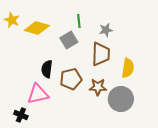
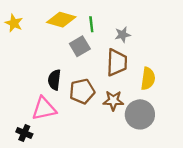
yellow diamond: (37, 28) -> (61, 20), moved

